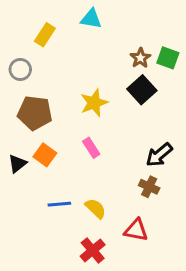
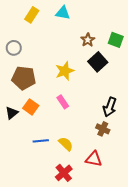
yellow rectangle: (45, 35) -> (32, 15), moved
brown star: (140, 58) -> (88, 40), moved
black arrow: (159, 155) -> (110, 107), turned -30

